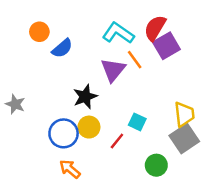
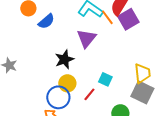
orange line: (135, 60) -> (107, 17), moved
blue circle: (64, 133) -> (58, 97), moved
gray square: (184, 138) -> (142, 92), turned -30

